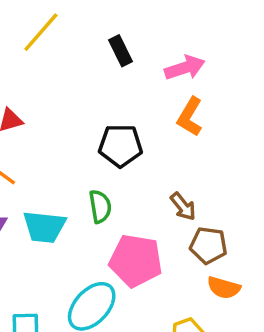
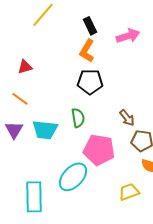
orange L-shape: (190, 117) -> (87, 51), moved

